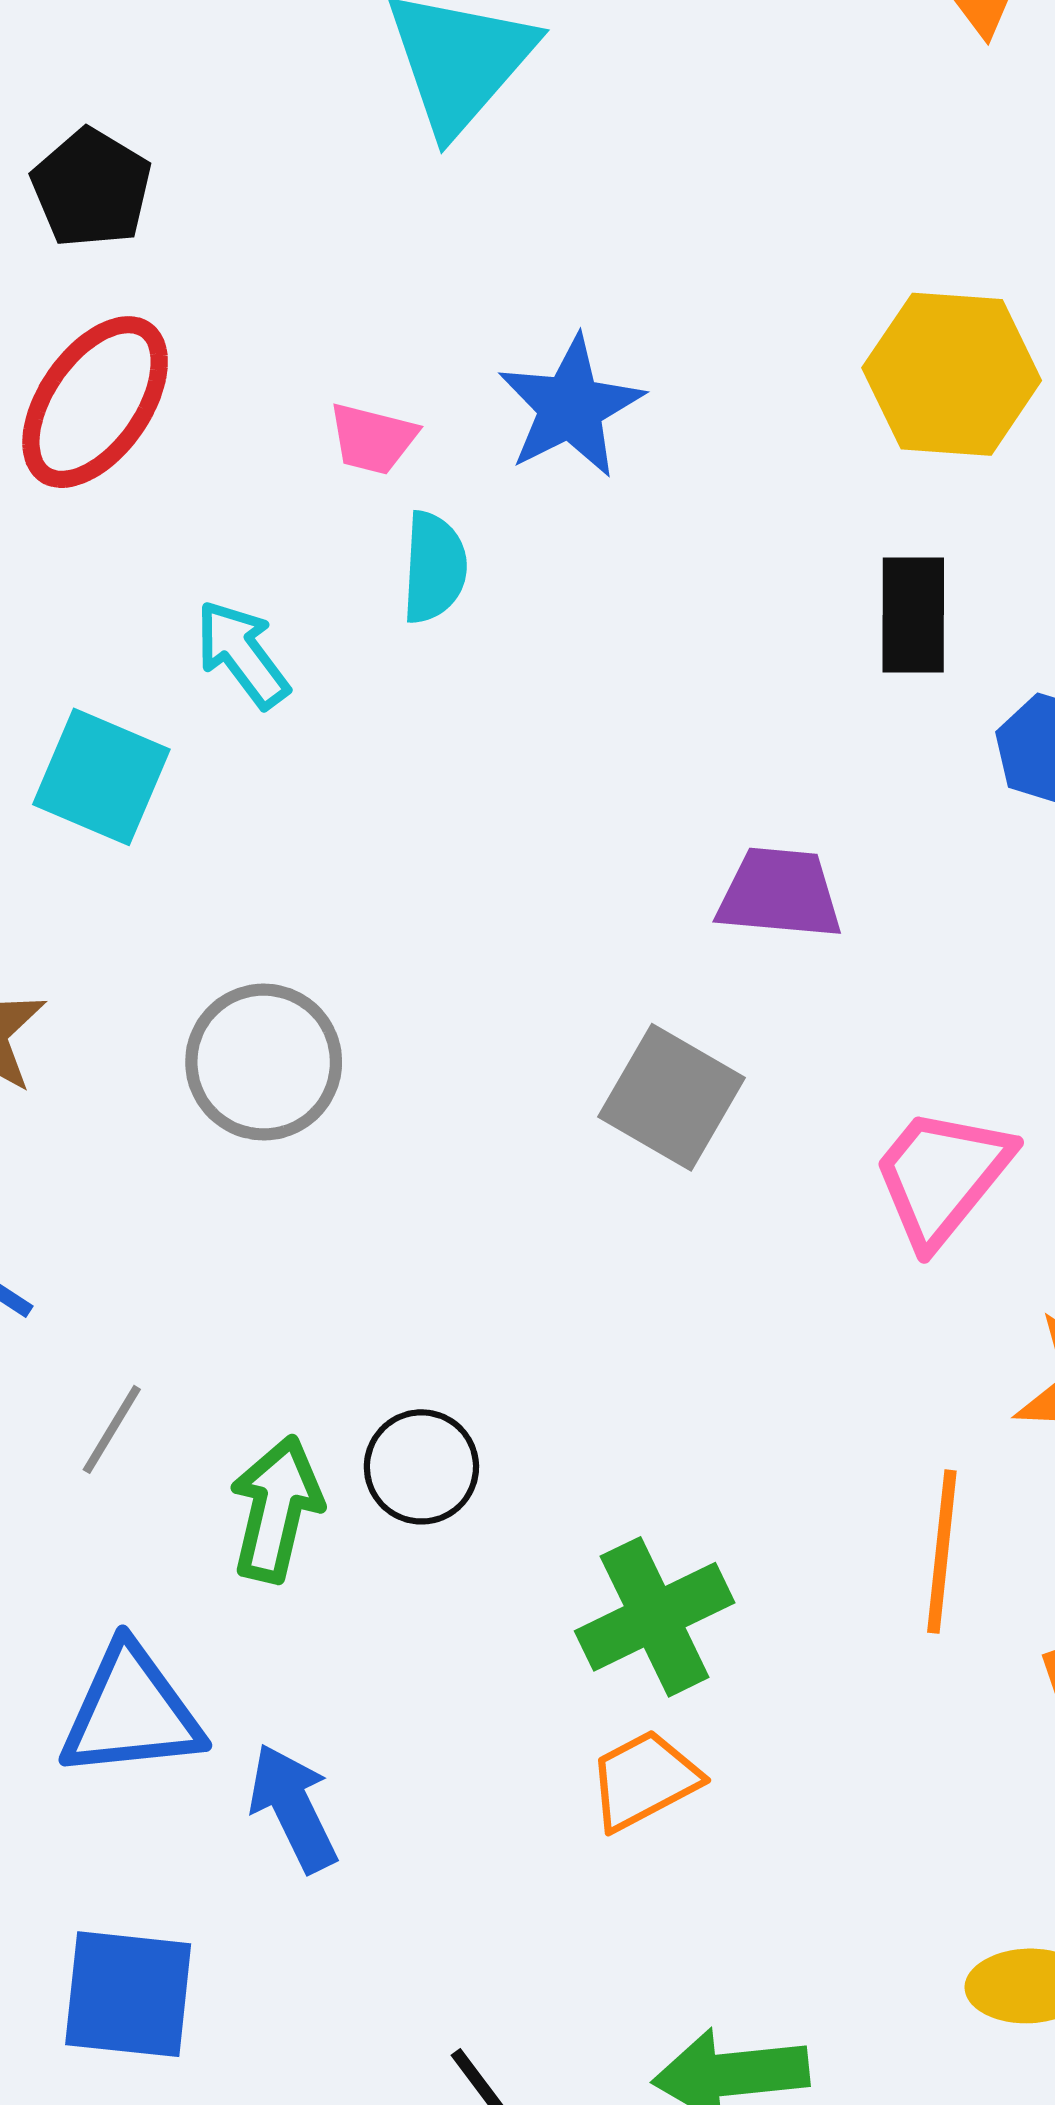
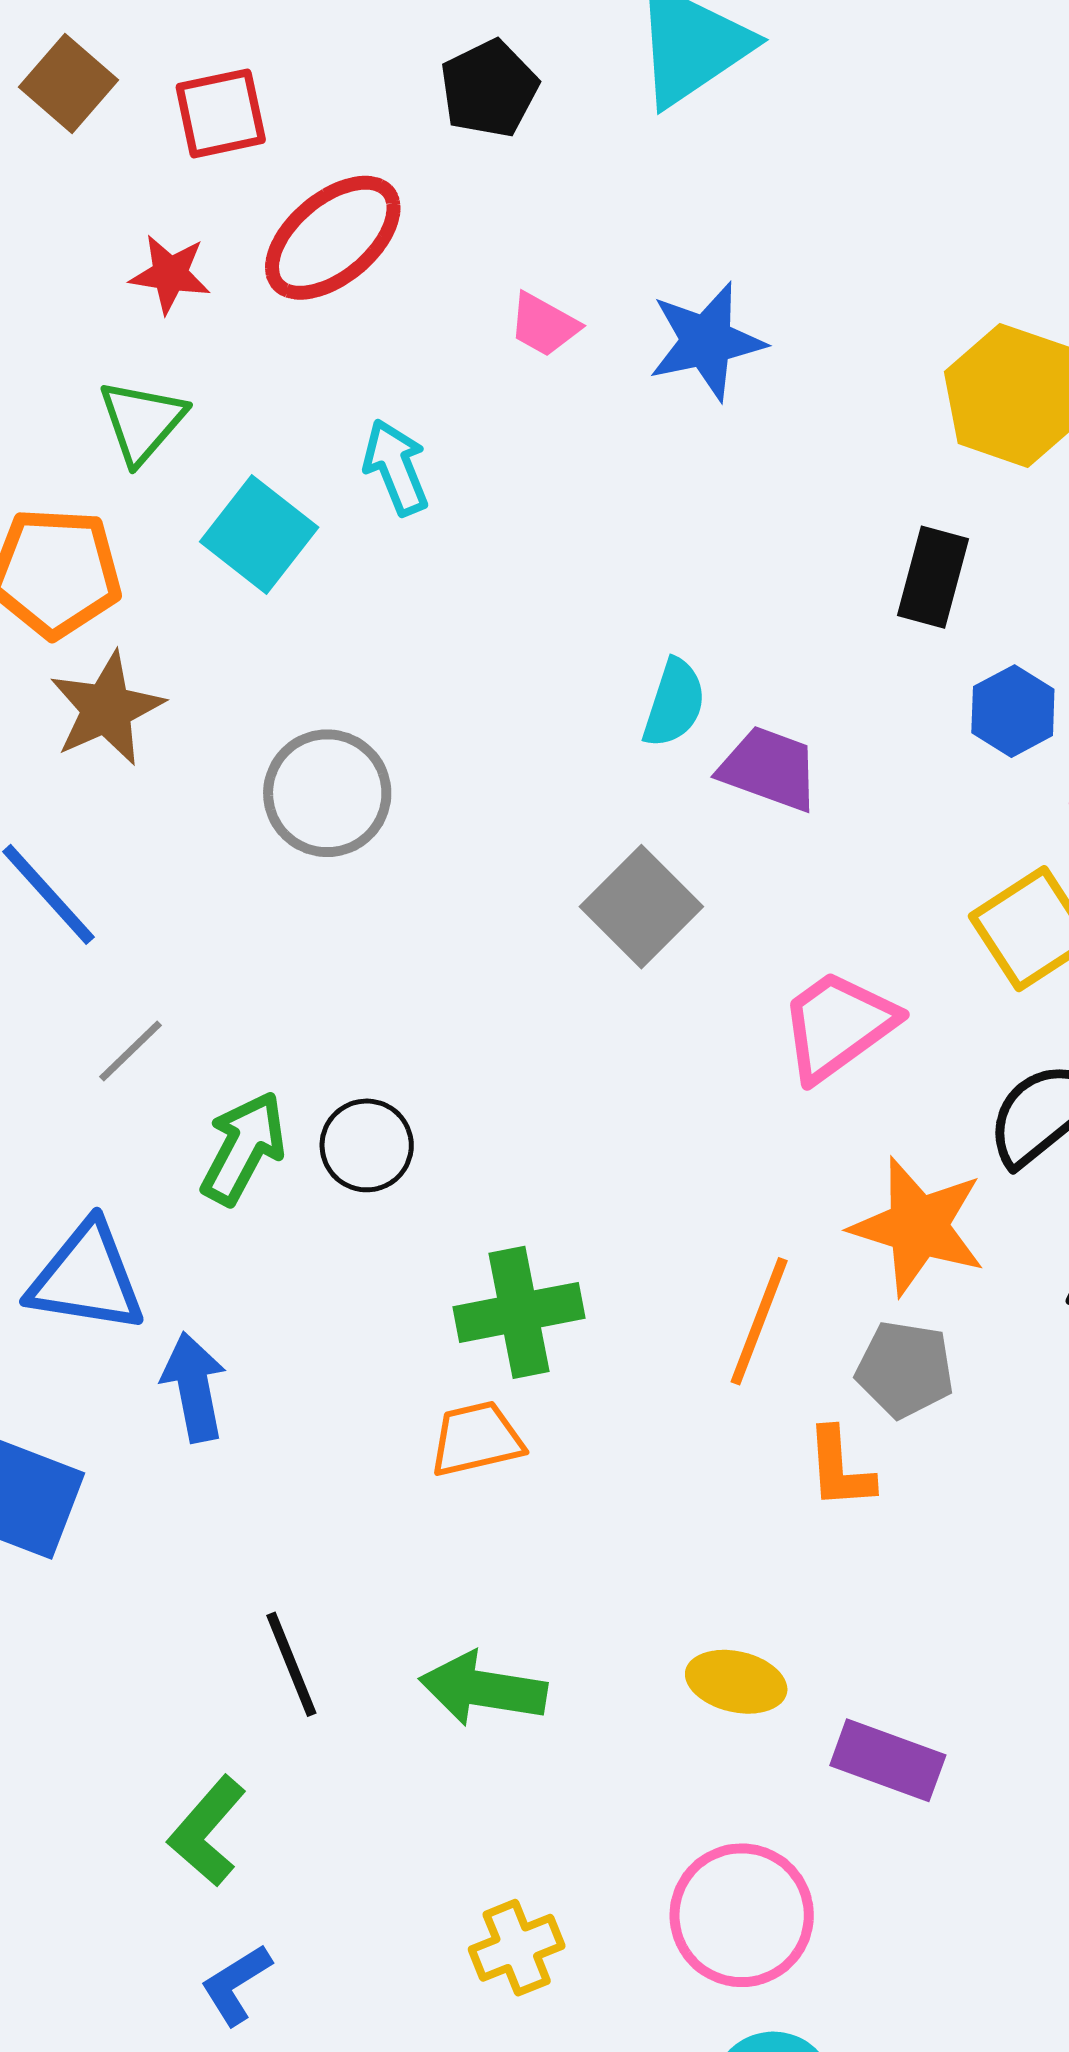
black pentagon: (92, 188) -> (489, 89), moved
cyan semicircle: (434, 567) -> (674, 703), moved

